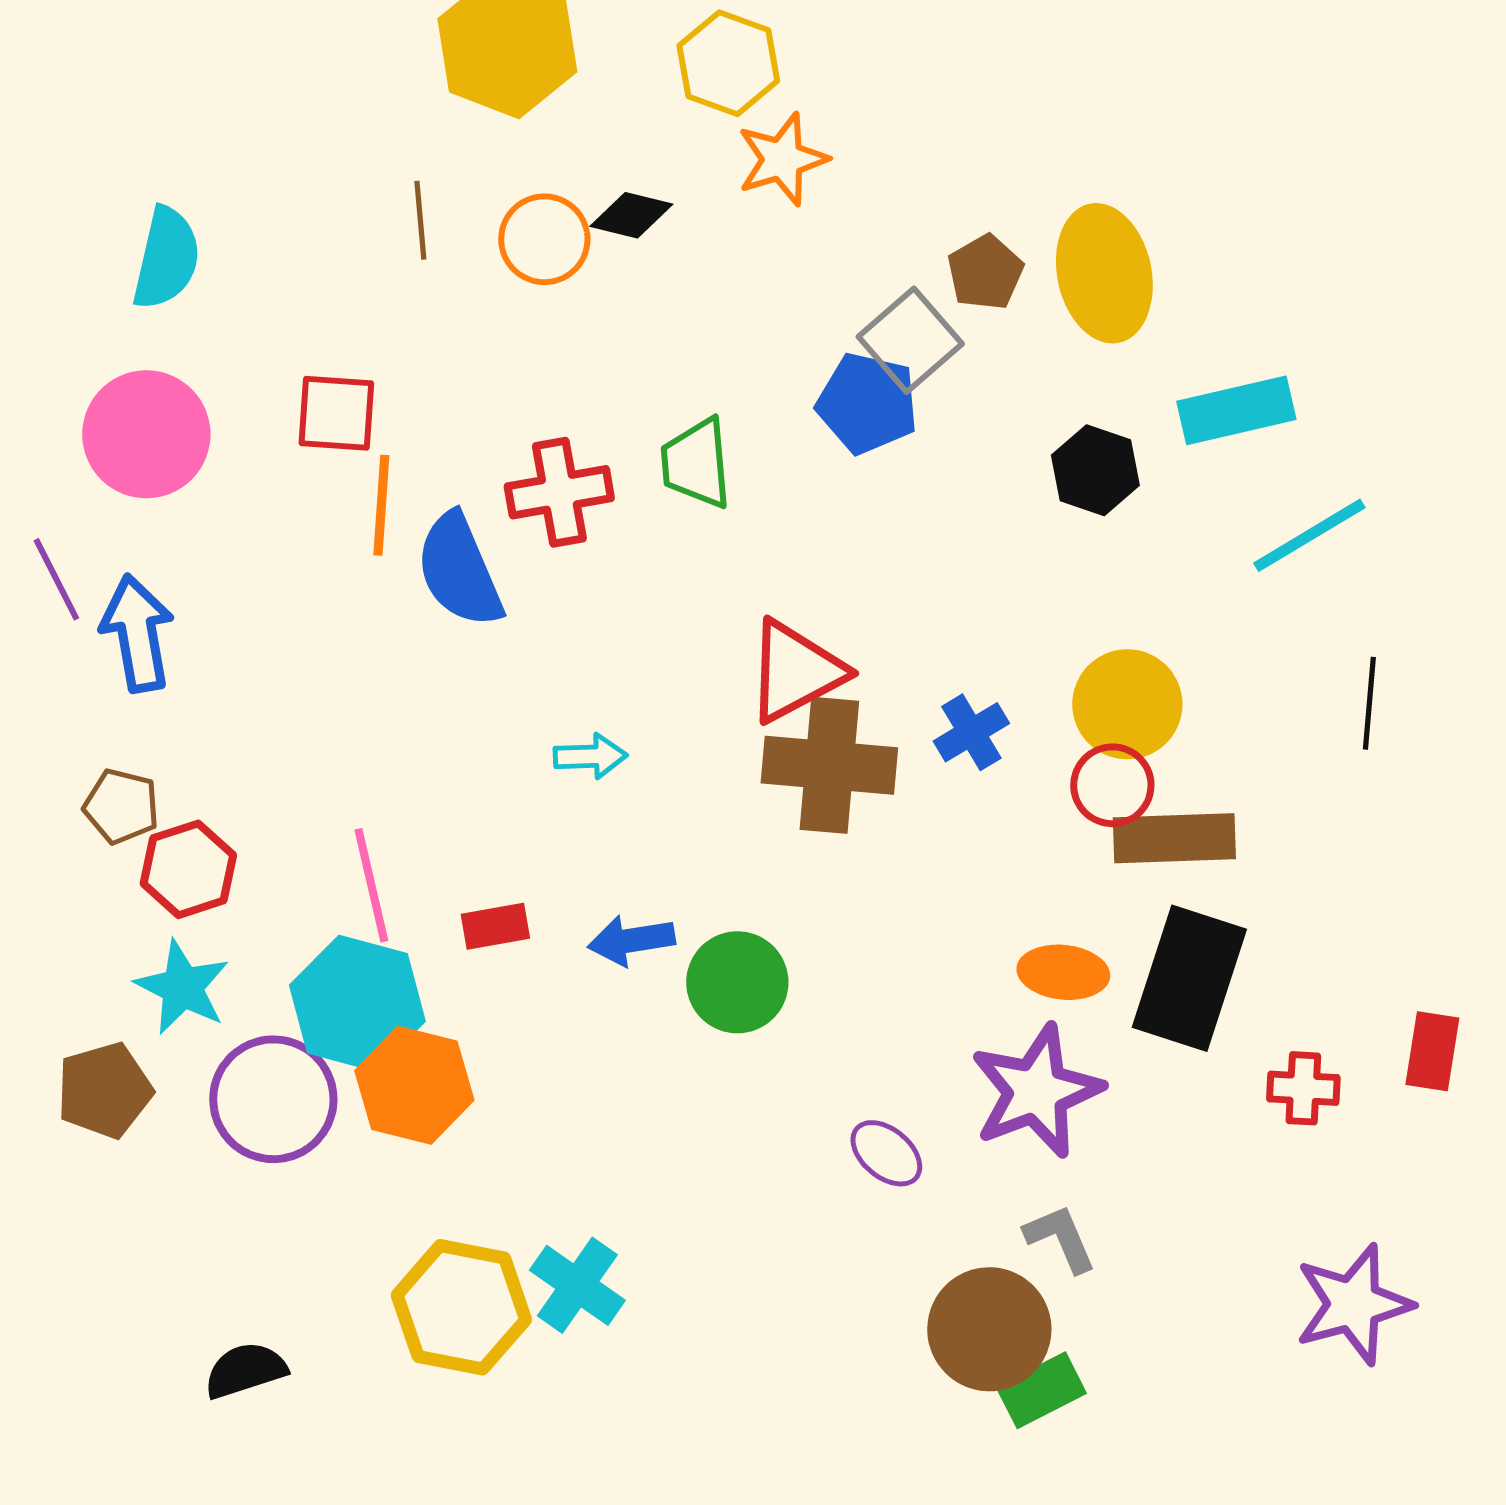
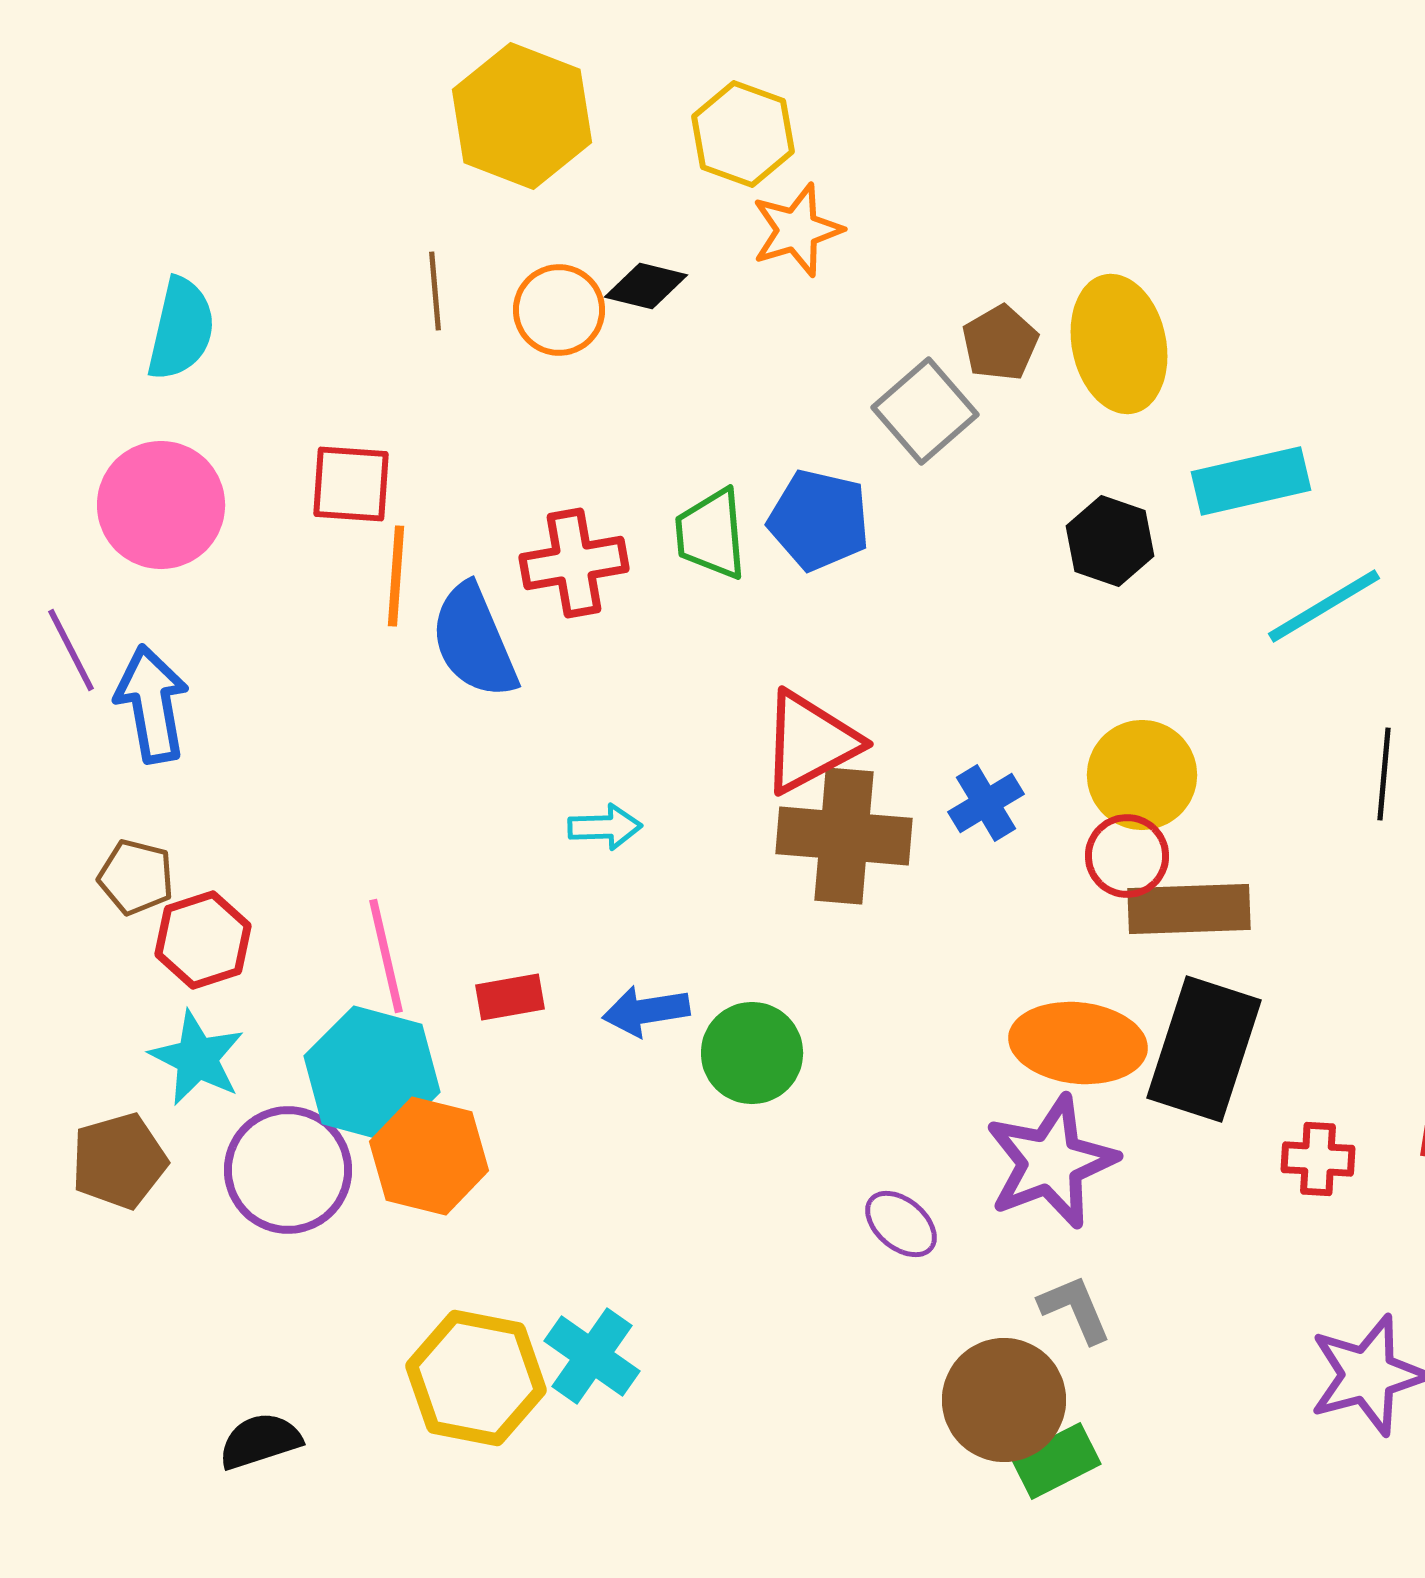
blue pentagon: (867, 403) -> (819, 520), moved
orange ellipse: (1063, 972) -> (1078, 1043), size x1.5

